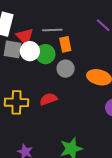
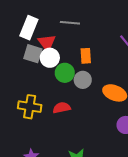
gray line: (52, 30) -> (70, 23), moved
green circle: (45, 54) -> (65, 73), moved

